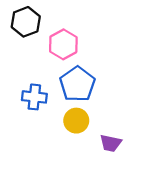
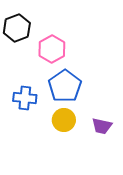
purple trapezoid: (111, 143) -> (102, 126), moved

